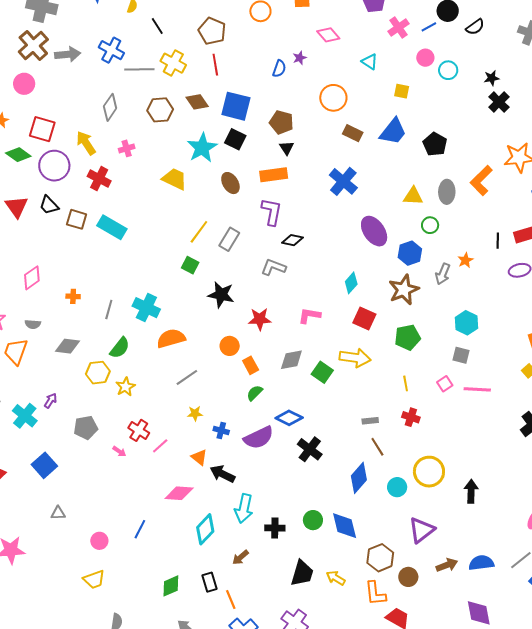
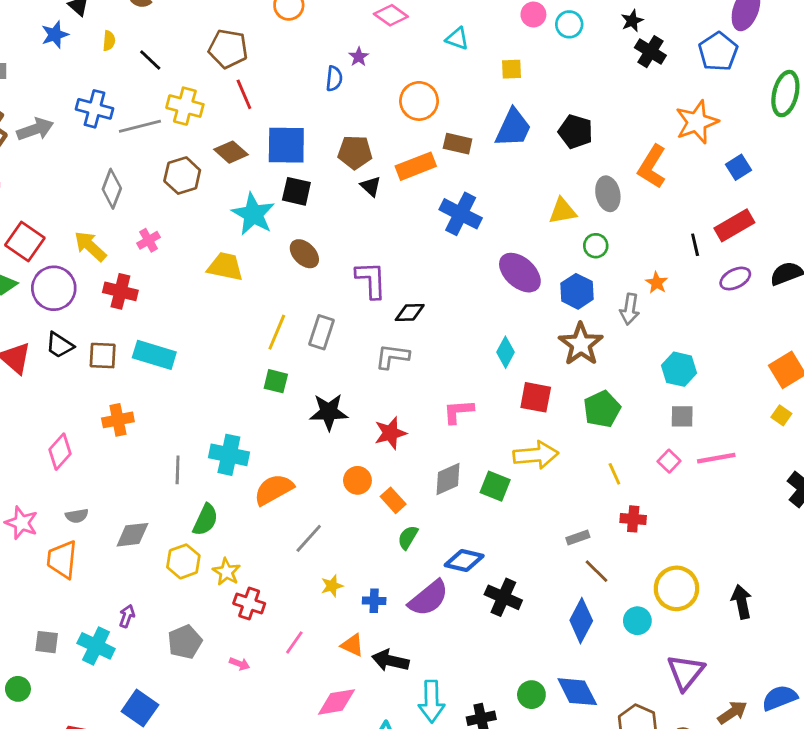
red square: (42, 129) -> (25, 242), turned 32
orange rectangle: (274, 175) -> (416, 166), moved
orange cross: (73, 296) -> (118, 420), moved, size x1.5
red cross: (139, 430) -> (249, 604), moved

